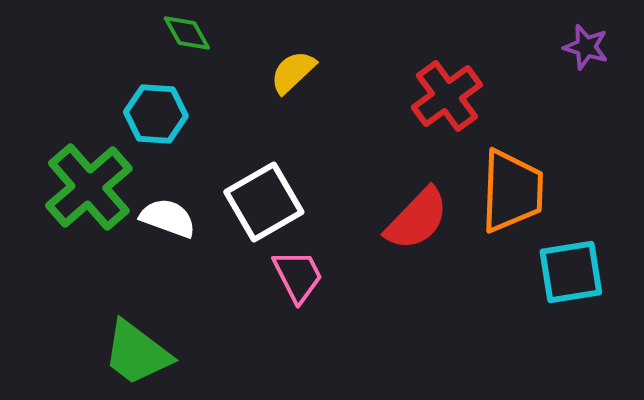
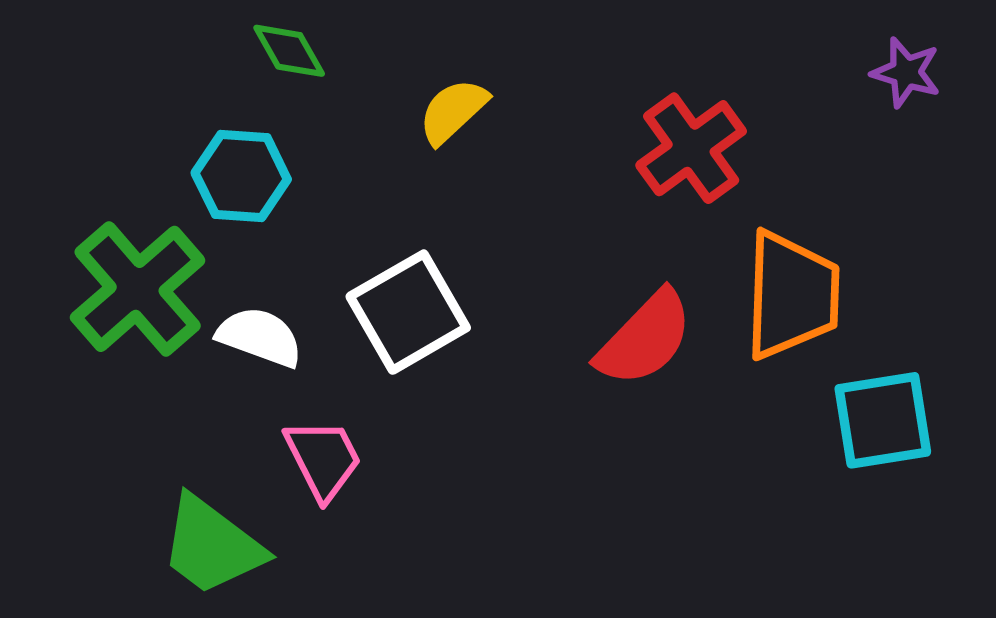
pink trapezoid: (298, 276) -> (323, 459), moved

